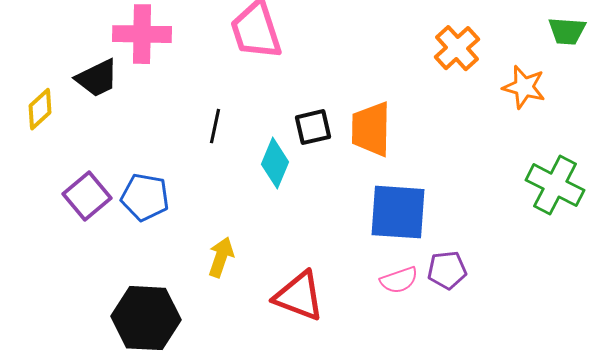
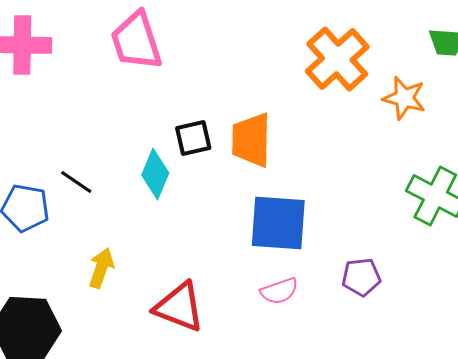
orange cross: (457, 48) -> (337, 59), size x1.4
black line: (215, 126) -> (76, 182), moved, turned -68
purple pentagon: (447, 270) -> (361, 277), moved

